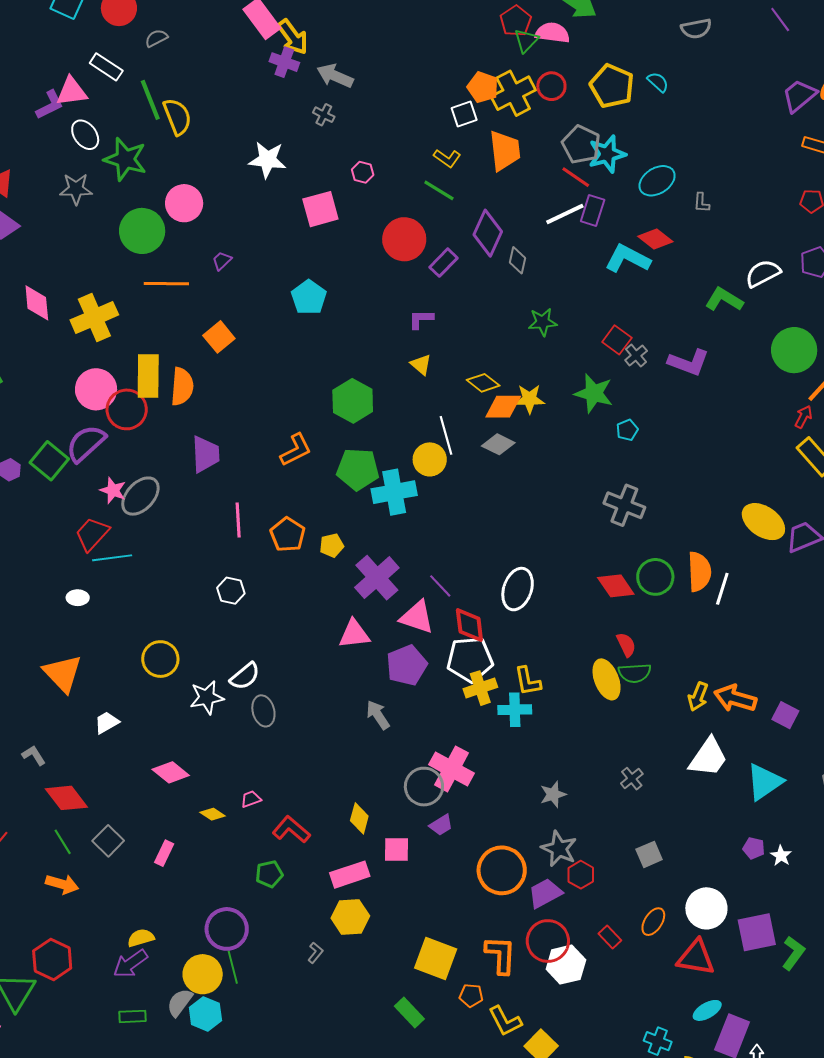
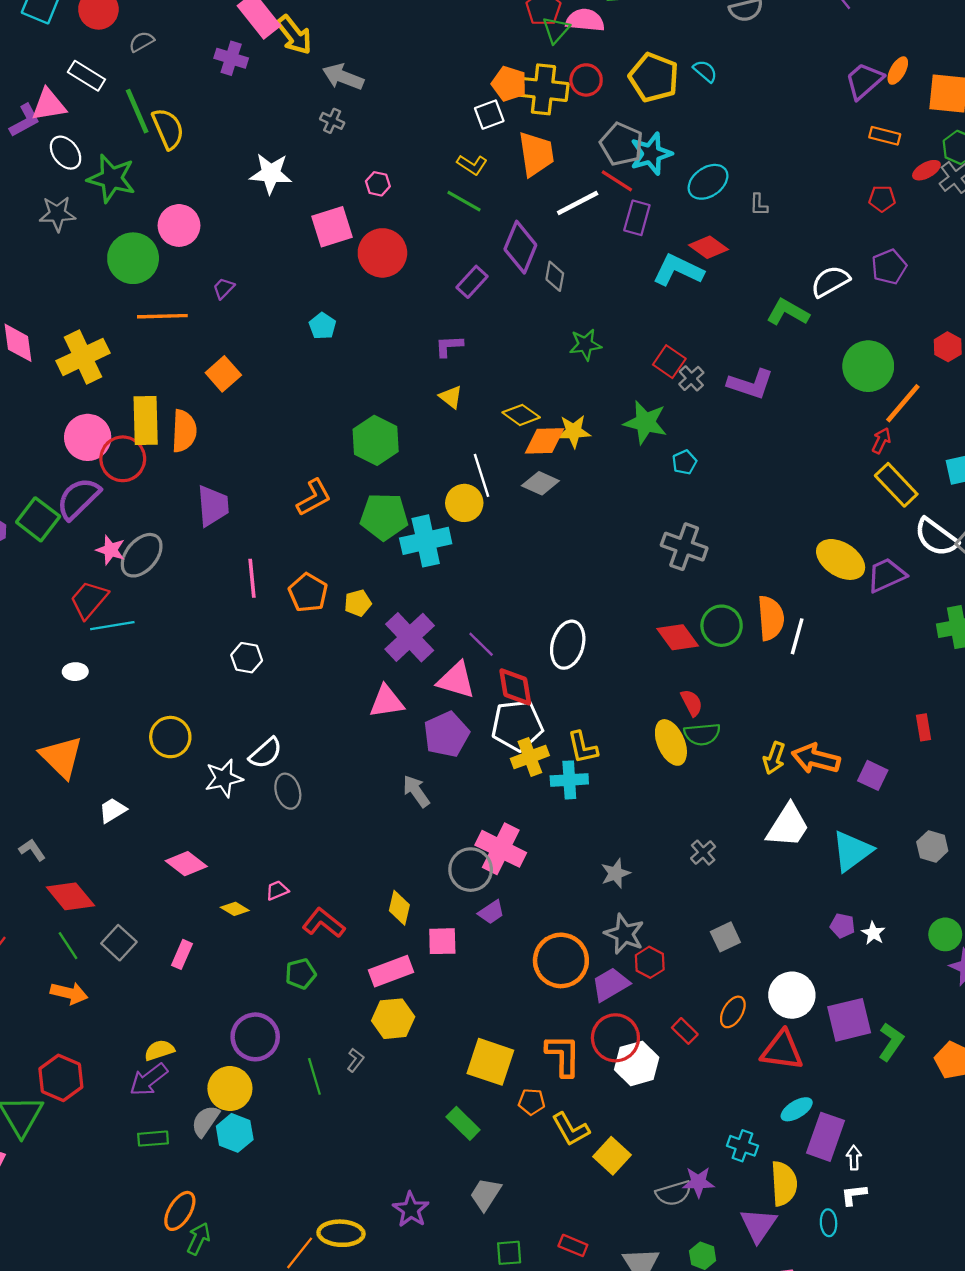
purple cross: (284, 62) -> (231, 58), moved
yellow cross: (513, 93) -> (543, 89), turned 36
white line: (565, 214) -> (578, 203), moved
red circle: (404, 239) -> (382, 253), moved
cyan pentagon: (309, 297) -> (322, 326), size x0.7
green line: (233, 967) -> (314, 1076), moved

